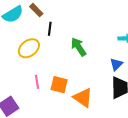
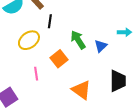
blue triangle: (116, 64) -> (101, 46), moved
orange square: (59, 85) -> (59, 59), moved, turned 36

